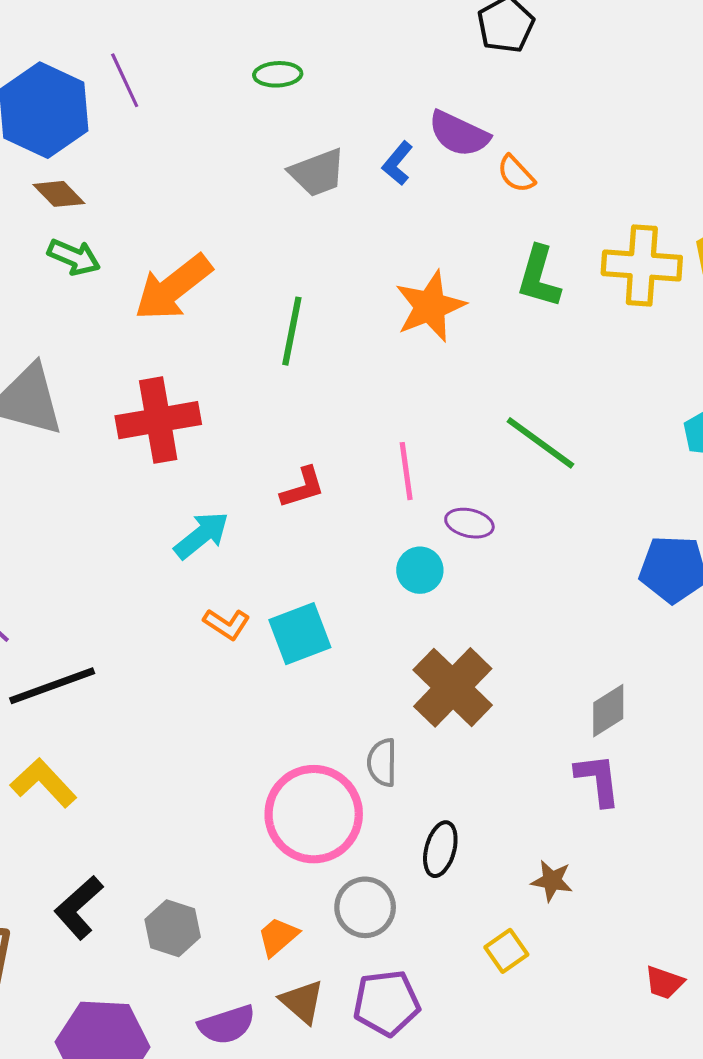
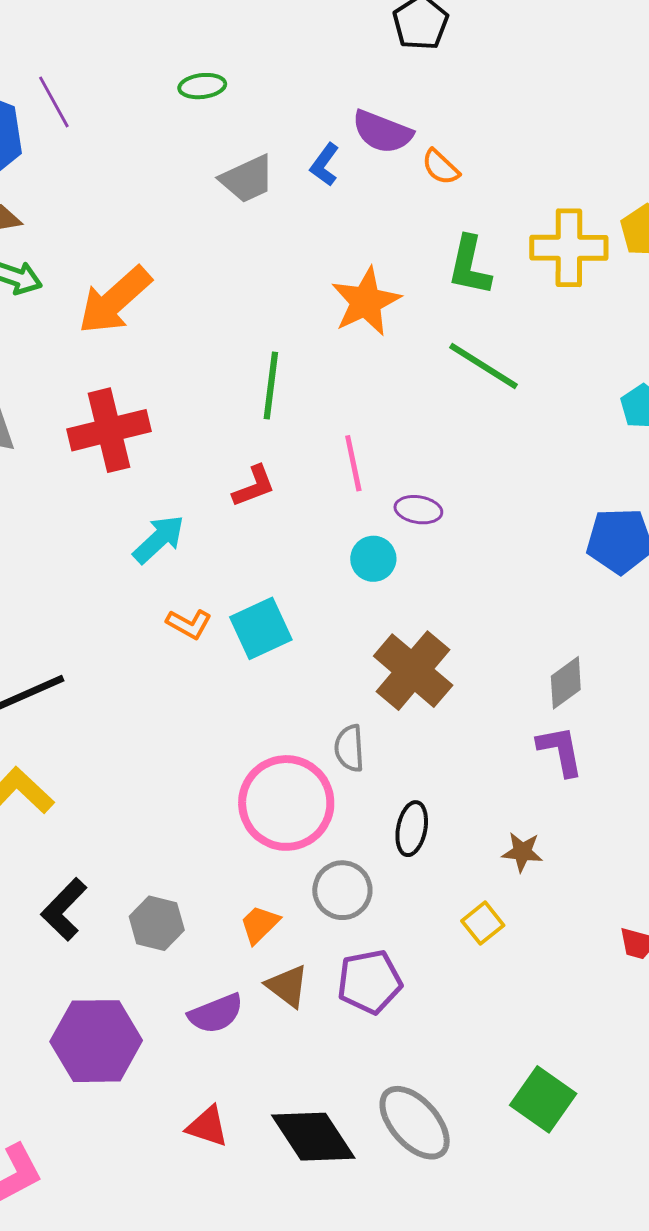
green line: (292, 331) -> (271, 386), moved
green line: (540, 443) -> (483, 366), moved

